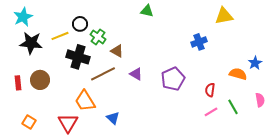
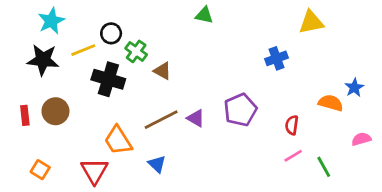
cyan star: (23, 17) -> (51, 21), moved
brown line: (103, 74) -> (161, 120), moved
purple triangle: (136, 74) -> (196, 118), moved
pink semicircle: (260, 100) -> (361, 139), turned -96
green line: (233, 107) -> (324, 167), moved

